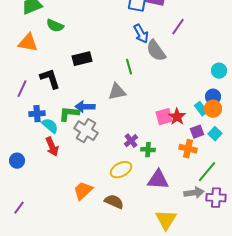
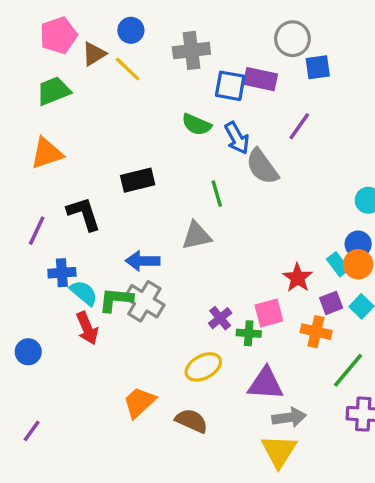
green semicircle: (55, 26) -> (197, 125), moved
orange triangle: (28, 43) -> (47, 153), turned -30
green L-shape: (69, 114) -> (116, 300), moved
pink square: (164, 117) -> (269, 313), moved
gray arrow: (194, 193) -> (289, 417), moved

